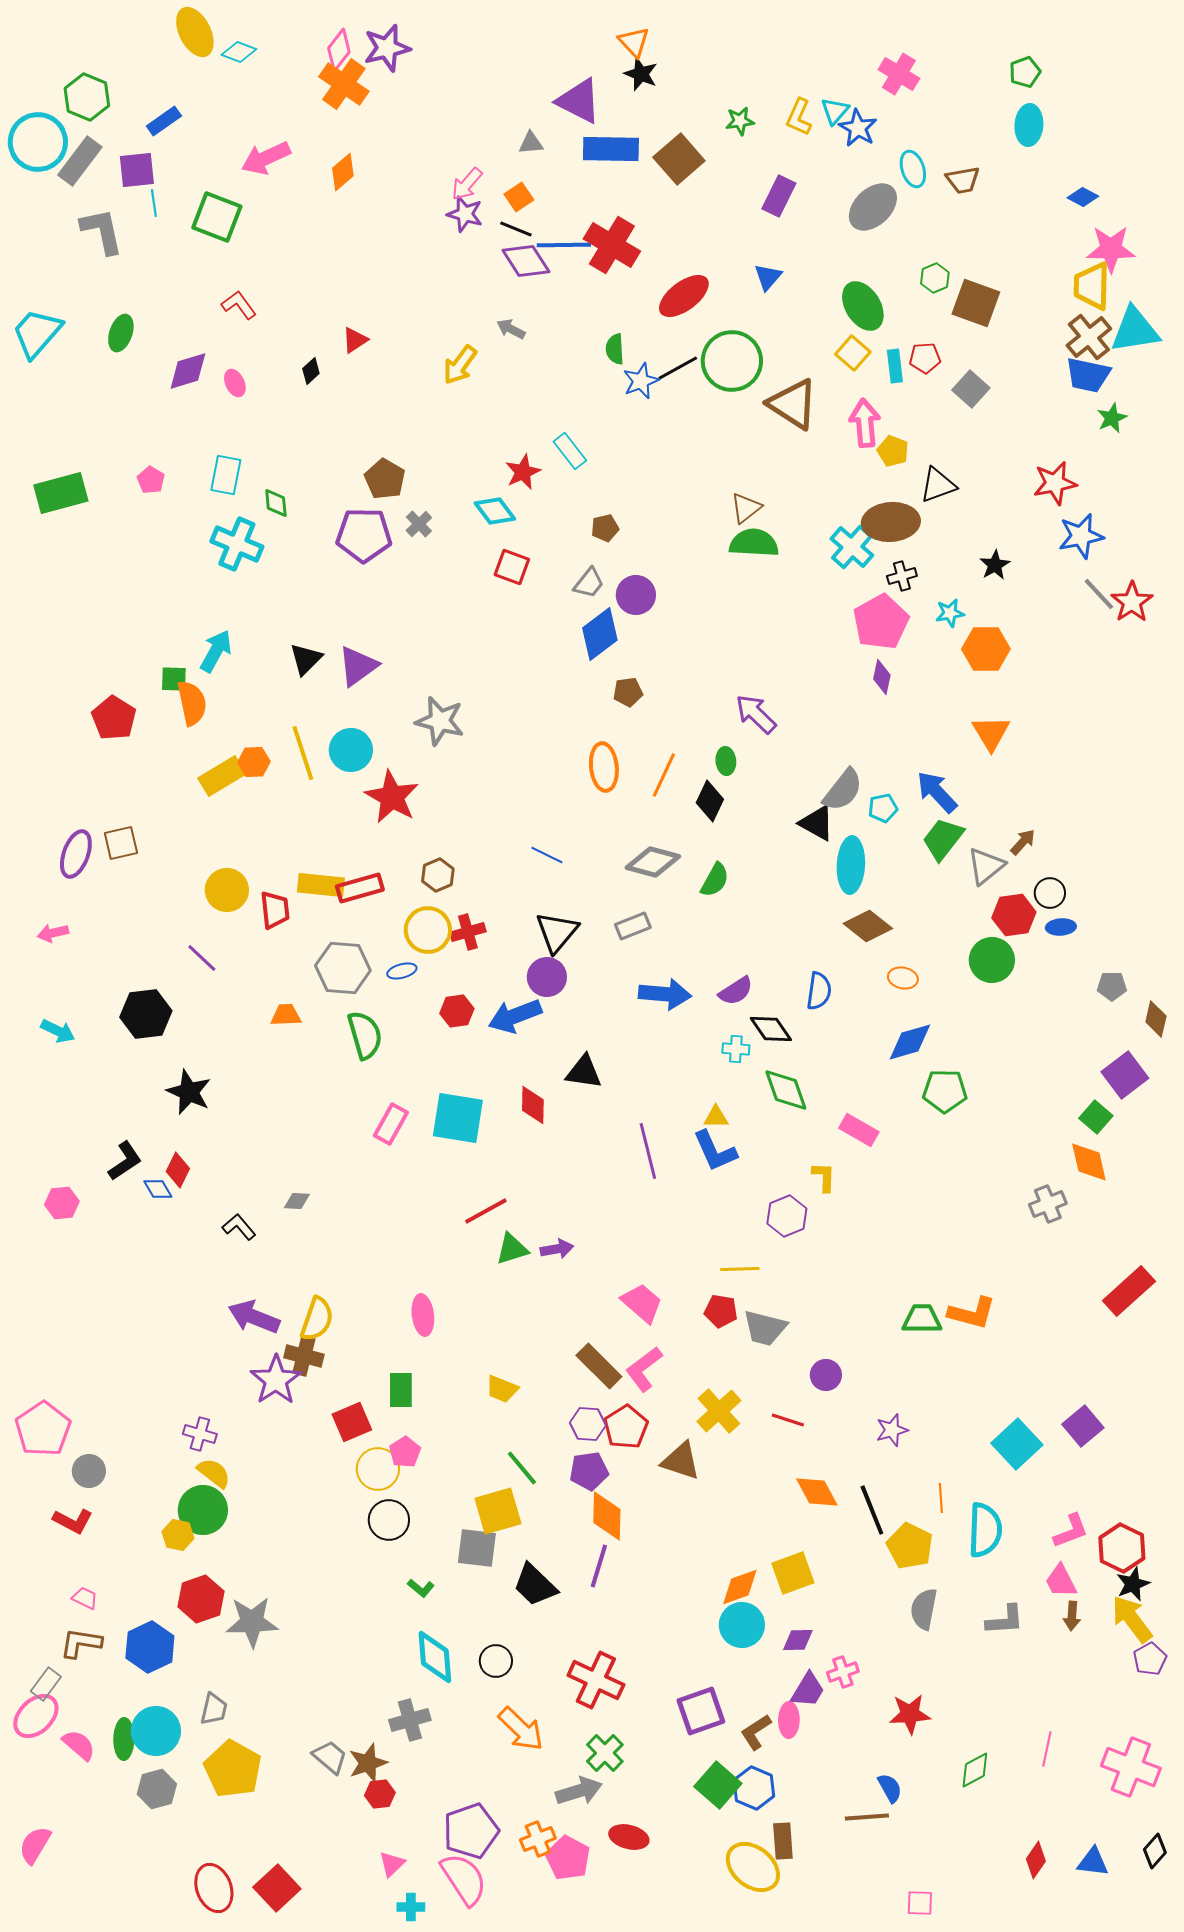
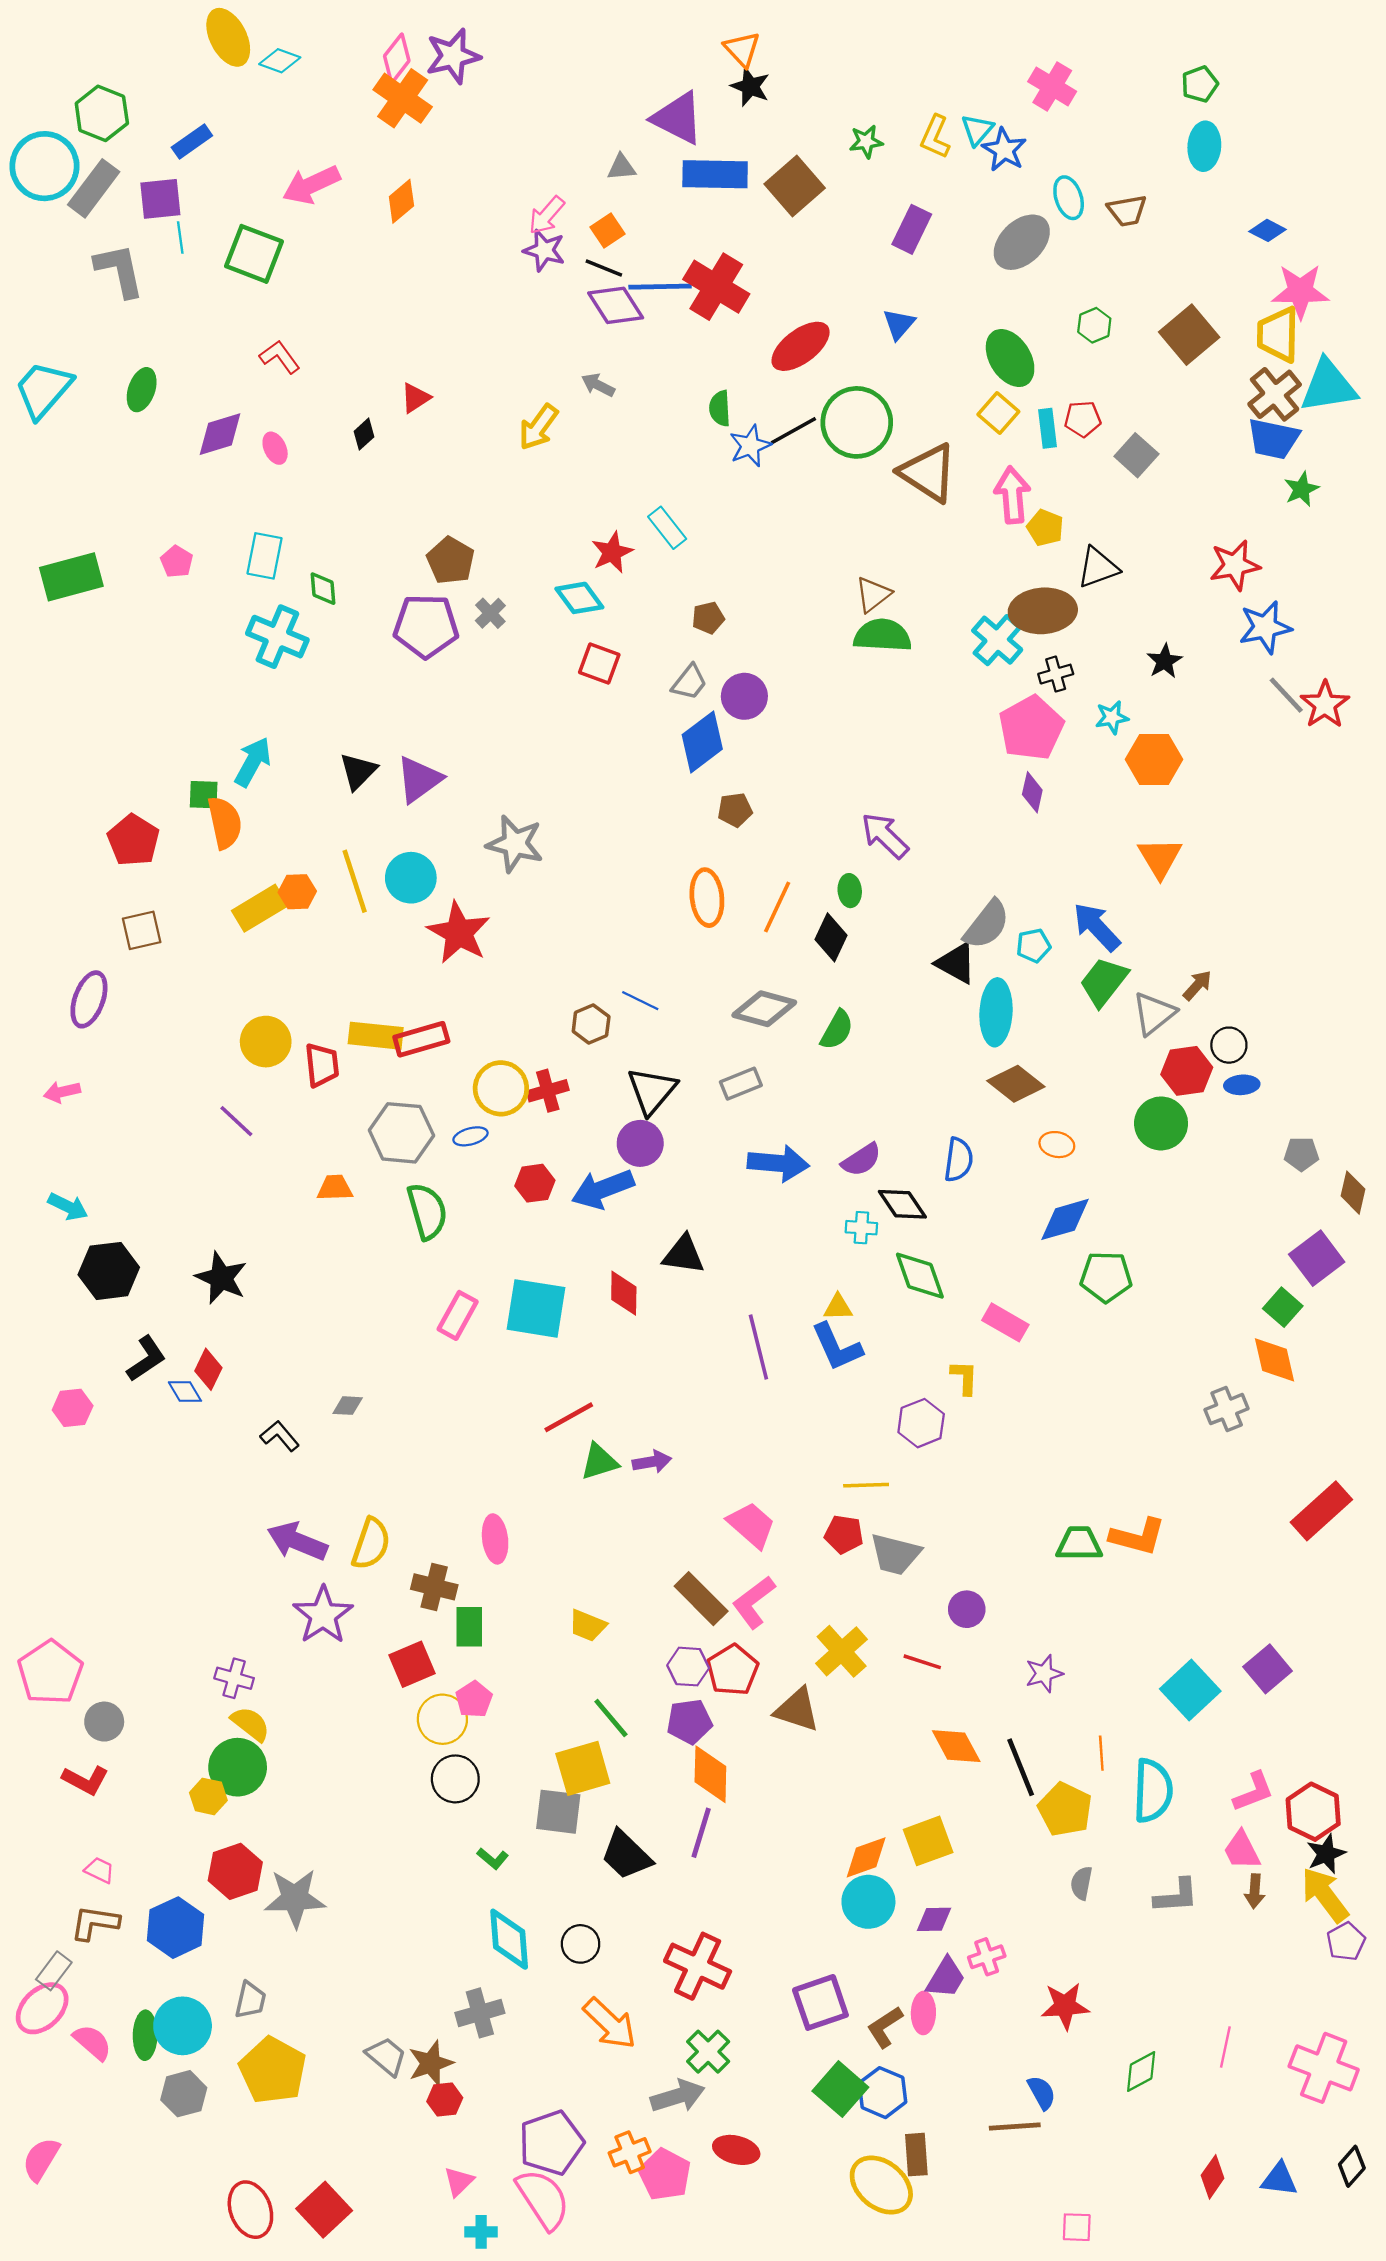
brown square: (976, 303) -> (1189, 335), moved, turned 30
brown square: (121, 843) -> (142, 930), moved
brown hexagon: (438, 875) -> (591, 1024), moved
black hexagon: (146, 1014) -> (109, 1271), moved
brown cross: (304, 1356) -> (434, 1587), moved
gray semicircle: (924, 1609) -> (1081, 1883), size x0.7

